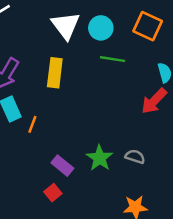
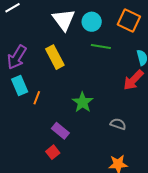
yellow rectangle: (55, 73) -> (55, 57), turned -35
green star: (100, 158) -> (83, 102), moved

